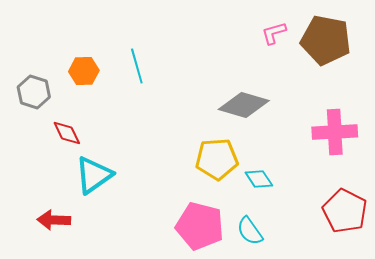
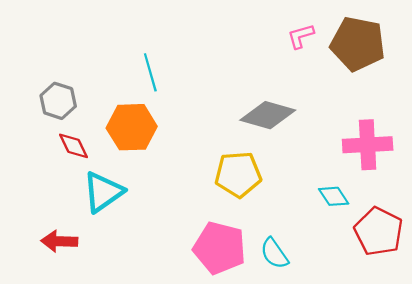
orange hexagon: (84, 71) -> (132, 127), moved, size x1.5
gray hexagon: (34, 92) -> (58, 101), moved
cyan diamond: (259, 179) -> (334, 196), moved

